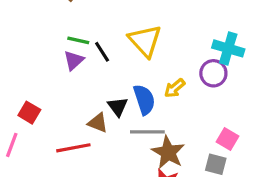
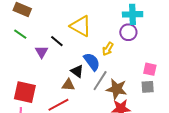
green line: (78, 40) -> (20, 34), moved, turned 40
red square: (29, 113) -> (25, 92), size x1.6
gray line: (147, 132) -> (100, 81), turned -40

